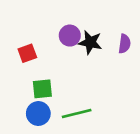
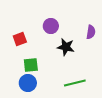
black star: (90, 42) -> (66, 47), moved
green line: (77, 114) -> (75, 83), moved

